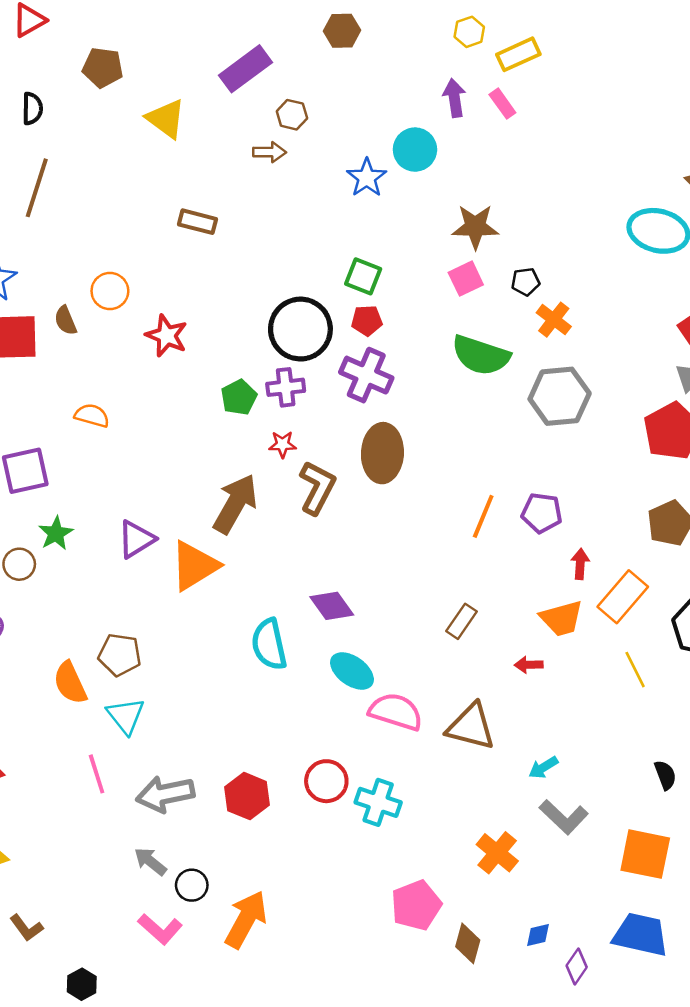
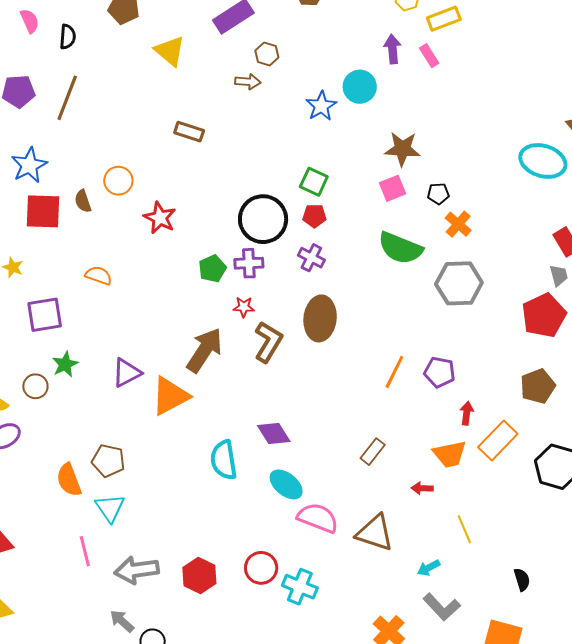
purple cross: (366, 375) -> (311, 258), size x0.7
yellow line: (635, 670) -> (464, 529), moved

